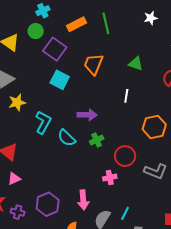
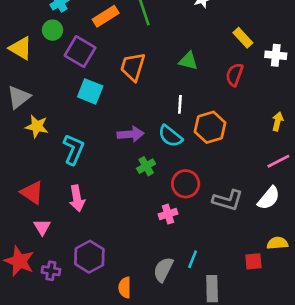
yellow star: (17, 102) -> (37, 126), turned 30
orange hexagon: (154, 127) -> (210, 127), moved
cyan semicircle: (67, 138) -> (170, 136), moved
pink triangle: (14, 179) -> (42, 227), turned -32
pink arrow: (83, 200) -> (77, 198), moved

